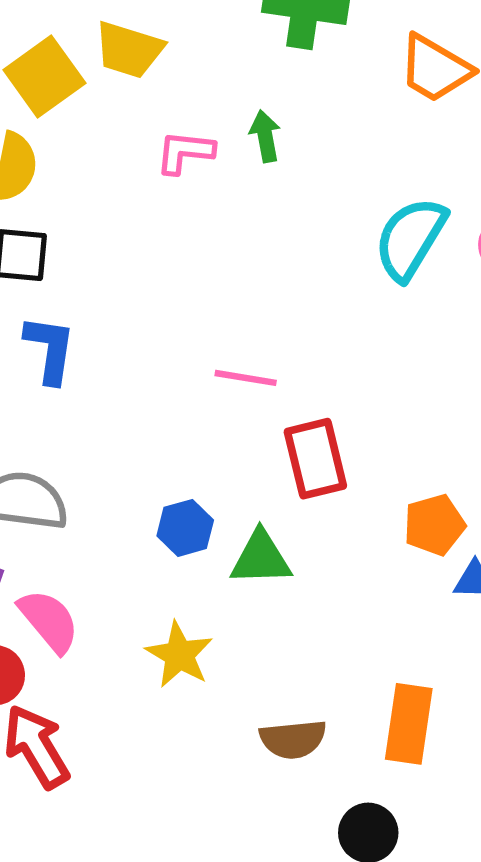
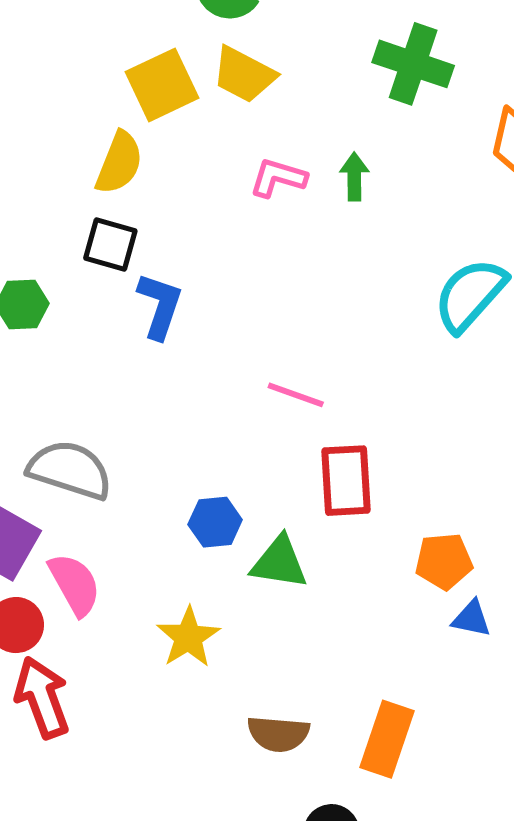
blue L-shape: (50, 349) -> (160, 306), moved

